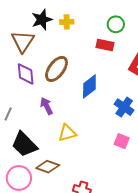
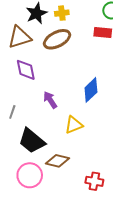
brown triangle: (23, 41) -> (20, 37), turned 45
brown ellipse: (56, 69) -> (57, 39), moved, turned 32
blue diamond: (89, 86) -> (91, 90), moved

